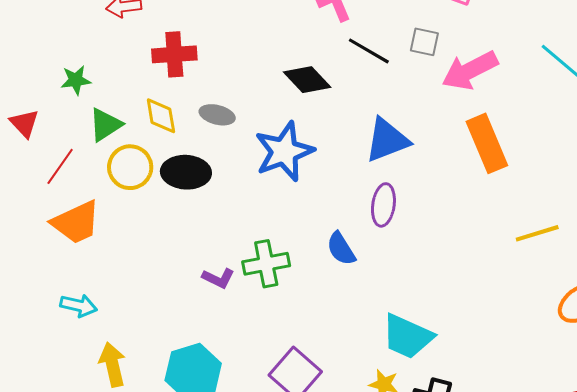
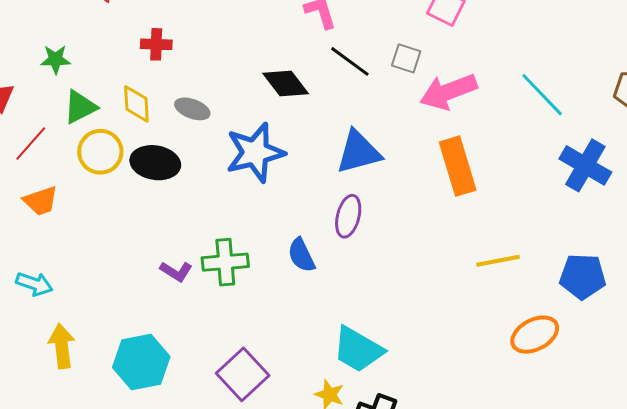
red cross: (174, 54) -> (156, 44), size x0.7
orange trapezoid: (76, 222) -> (41, 201), size x0.7

